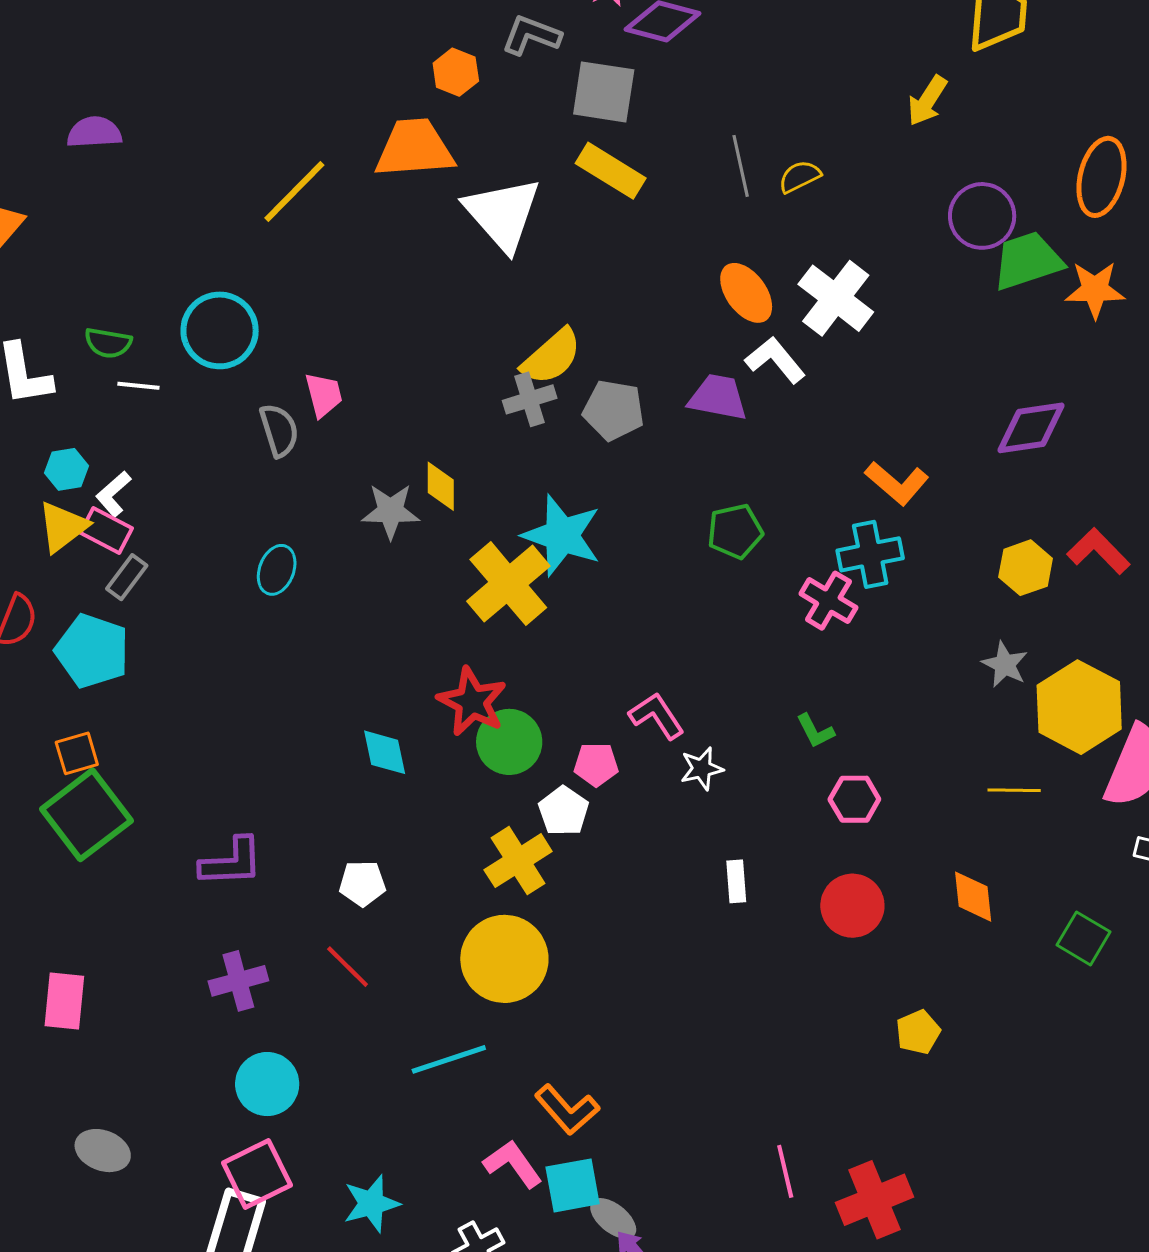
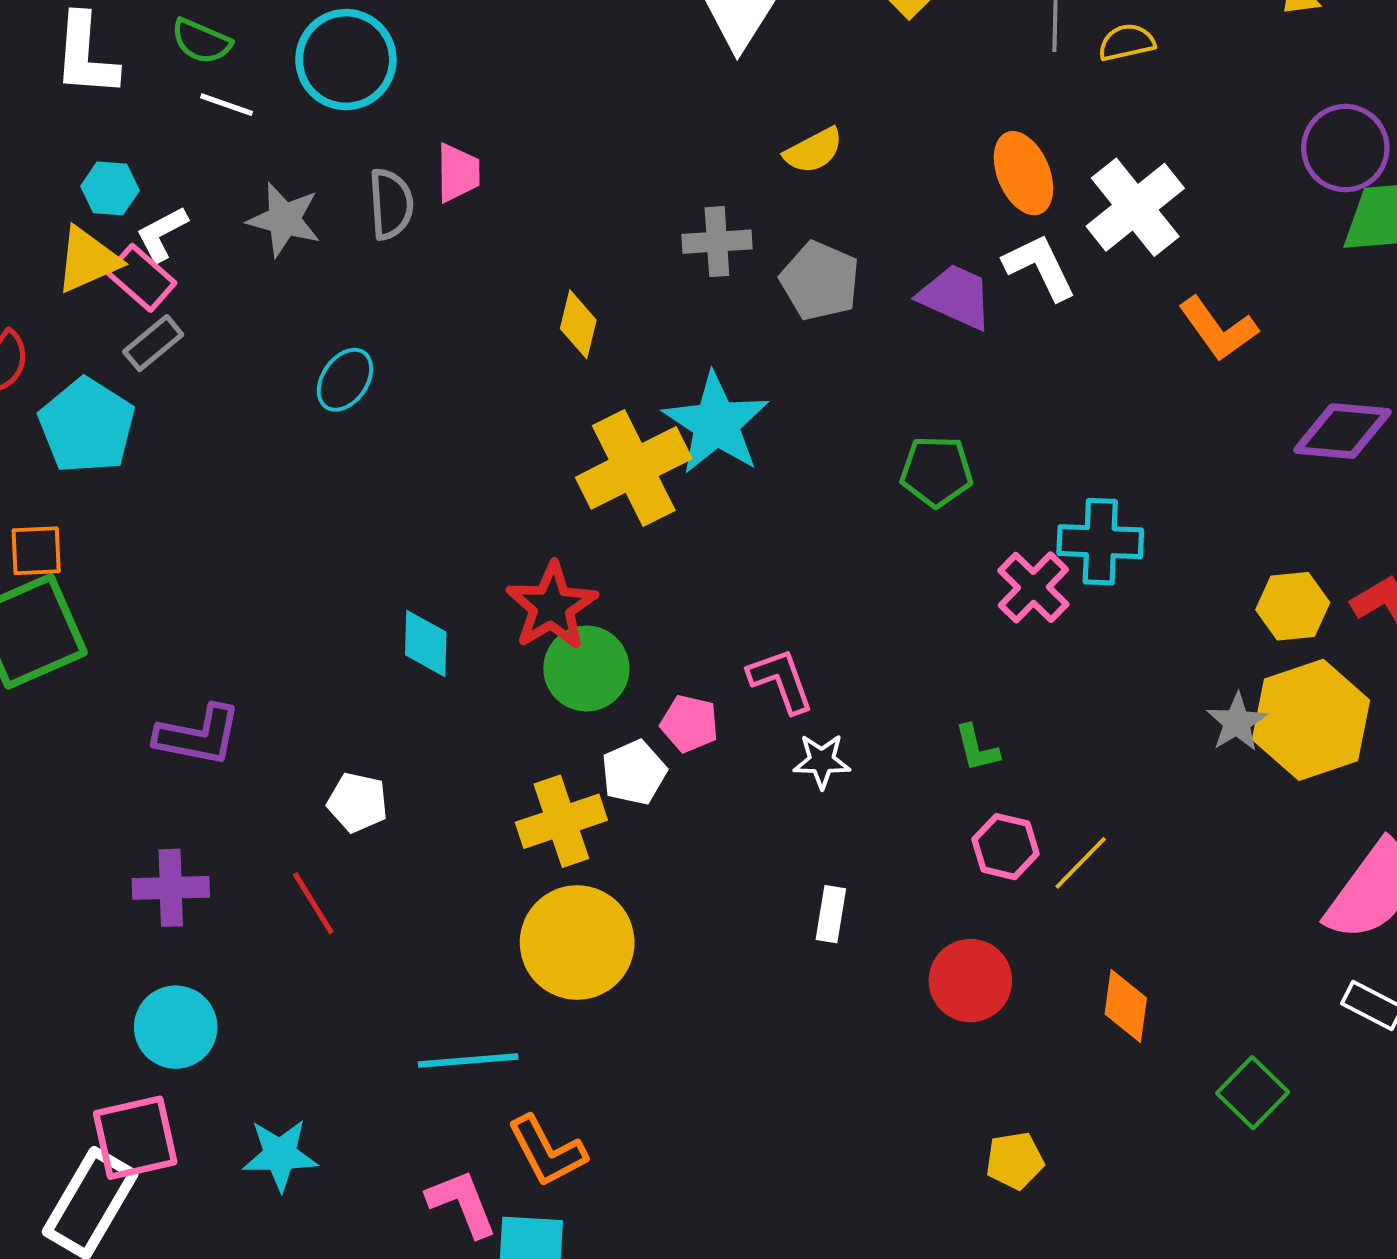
yellow semicircle: (551, 357) -> (814, 151), moved, size x0.7
orange L-shape: (897, 483) -> (1218, 329), moved
gray star: (391, 511) -> (284, 220), moved
yellow hexagon: (1079, 707) -> (1311, 720), moved
yellow line: (1014, 790) -> (1081, 863), moved, turned -60
yellow circle: (504, 959) -> (577, 943), moved
cyan line: (449, 1059) -> (468, 1060), moved
cyan star: (371, 1204) -> (280, 1155), moved

